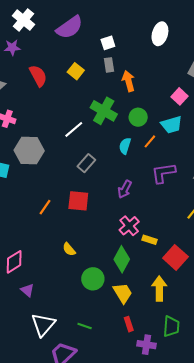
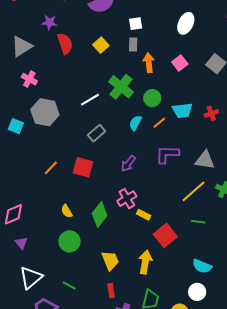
purple star: (12, 47) -> (49, 22), moved
pink square: (180, 96) -> (180, 63), moved
green diamond: (122, 259) -> (100, 215), moved
green circle: (93, 279) -> (70, 241), moved

